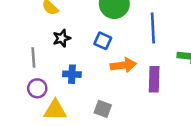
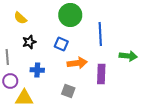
gray square: (103, 109) -> (68, 91), moved

